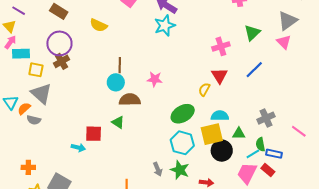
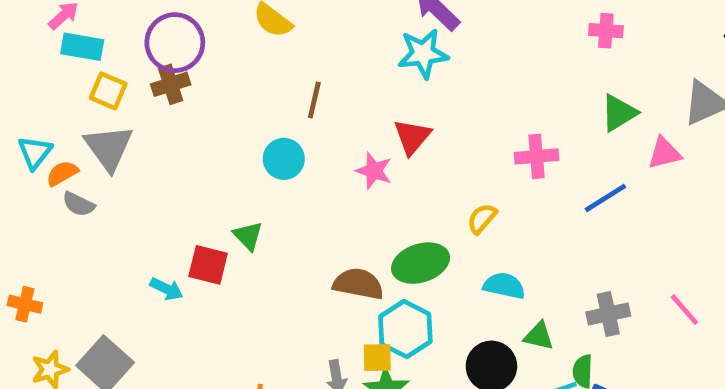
pink triangle: (284, 42) -> (664, 153), moved, turned 49
pink cross: (221, 46) -> (536, 156), moved
brown line: (120, 65) -> (314, 100), moved
red triangle: (220, 76) -> (412, 137), moved
brown semicircle: (130, 100) -> (358, 284), moved
green triangle: (118, 122) -> (248, 236), moved
pink line: (299, 131) -> (684, 310), moved
yellow square: (212, 134) -> (377, 358), moved, size x0.6
orange cross: (28, 167) -> (25, 304), moved

